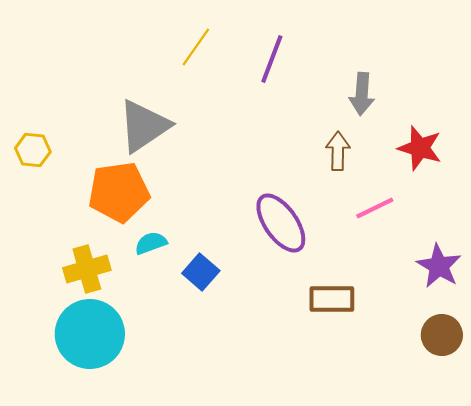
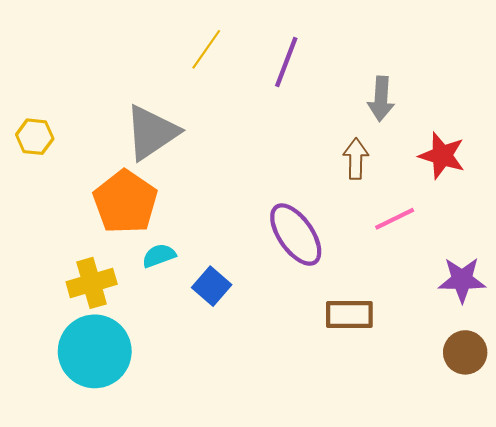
yellow hexagon: (33, 150) -> (35, 137), moved
orange pentagon: (119, 192) -> (125, 202), turned -30
purple star: (439, 266) -> (462, 280), turned -30

